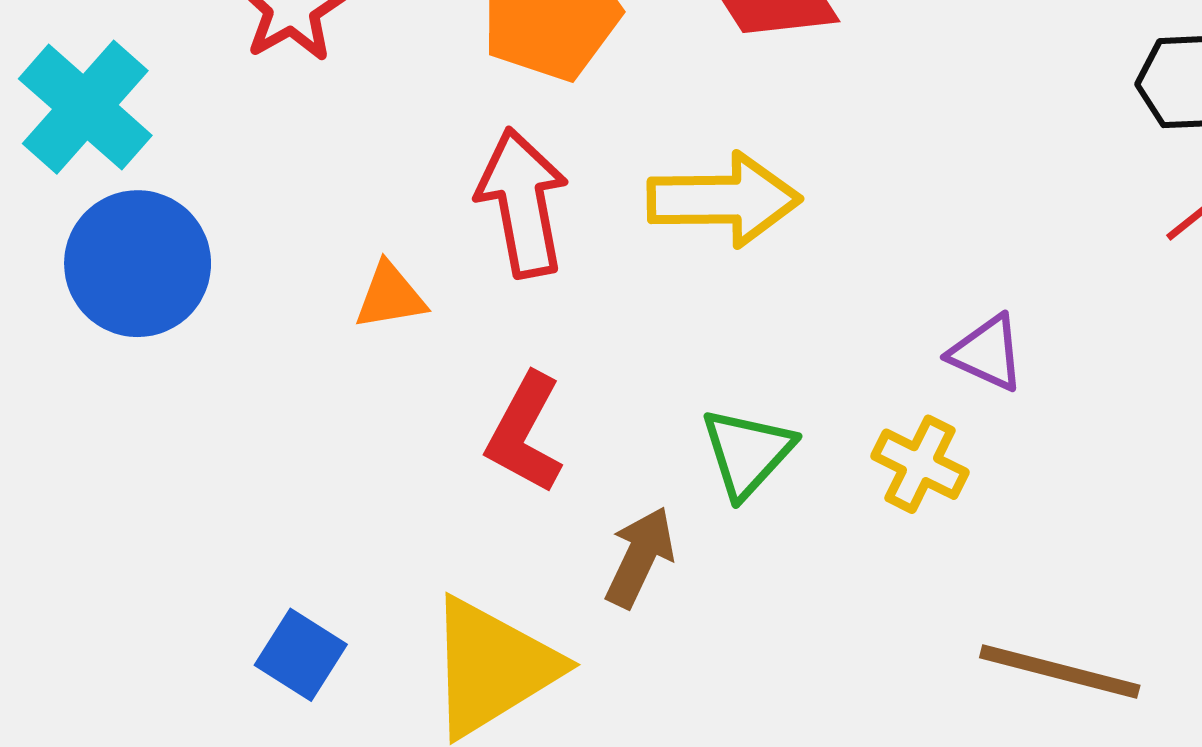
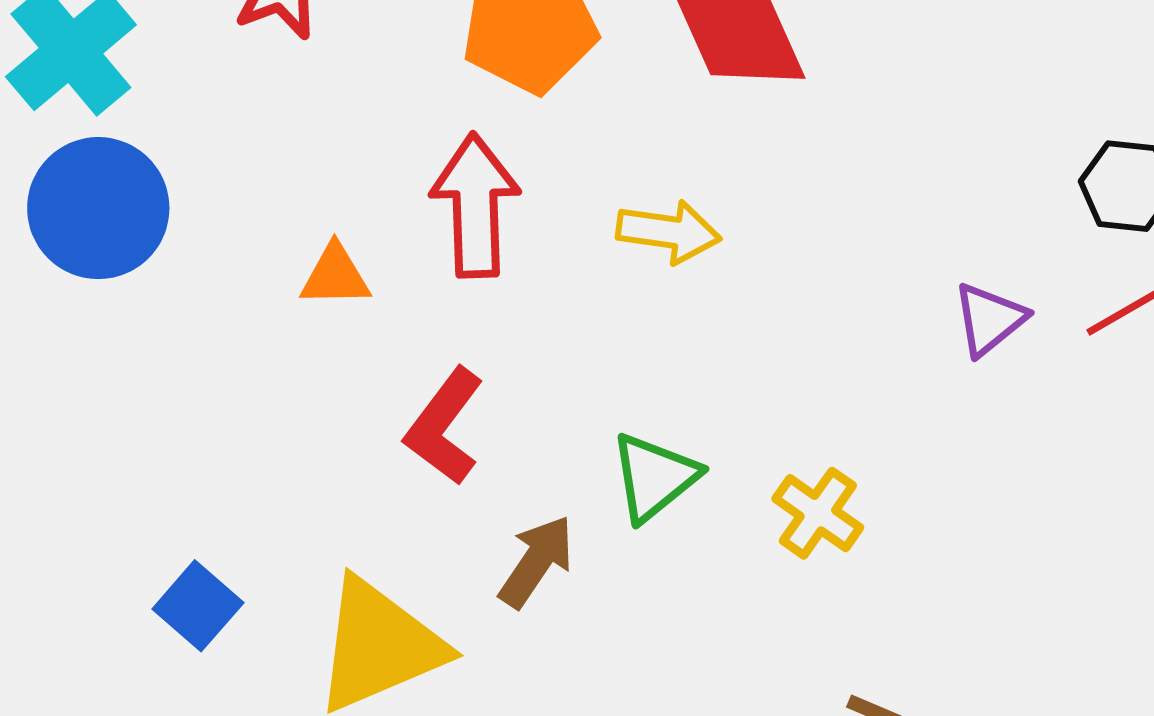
yellow arrow: (724, 200) -> (669, 232), size x0.7
purple triangle: (987, 353) -> (989, 319), moved, turned 48

